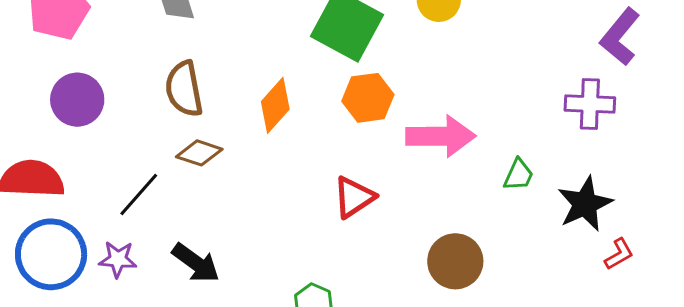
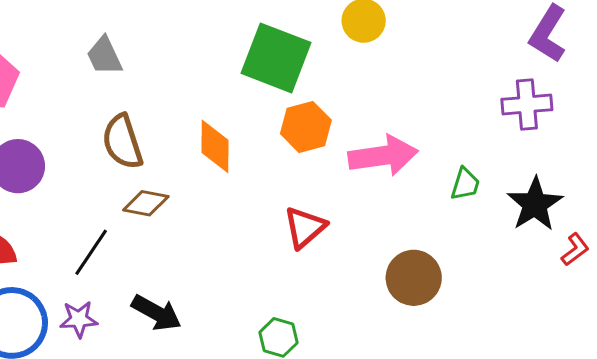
orange diamond: (275, 105) -> (215, 146), turned -34

